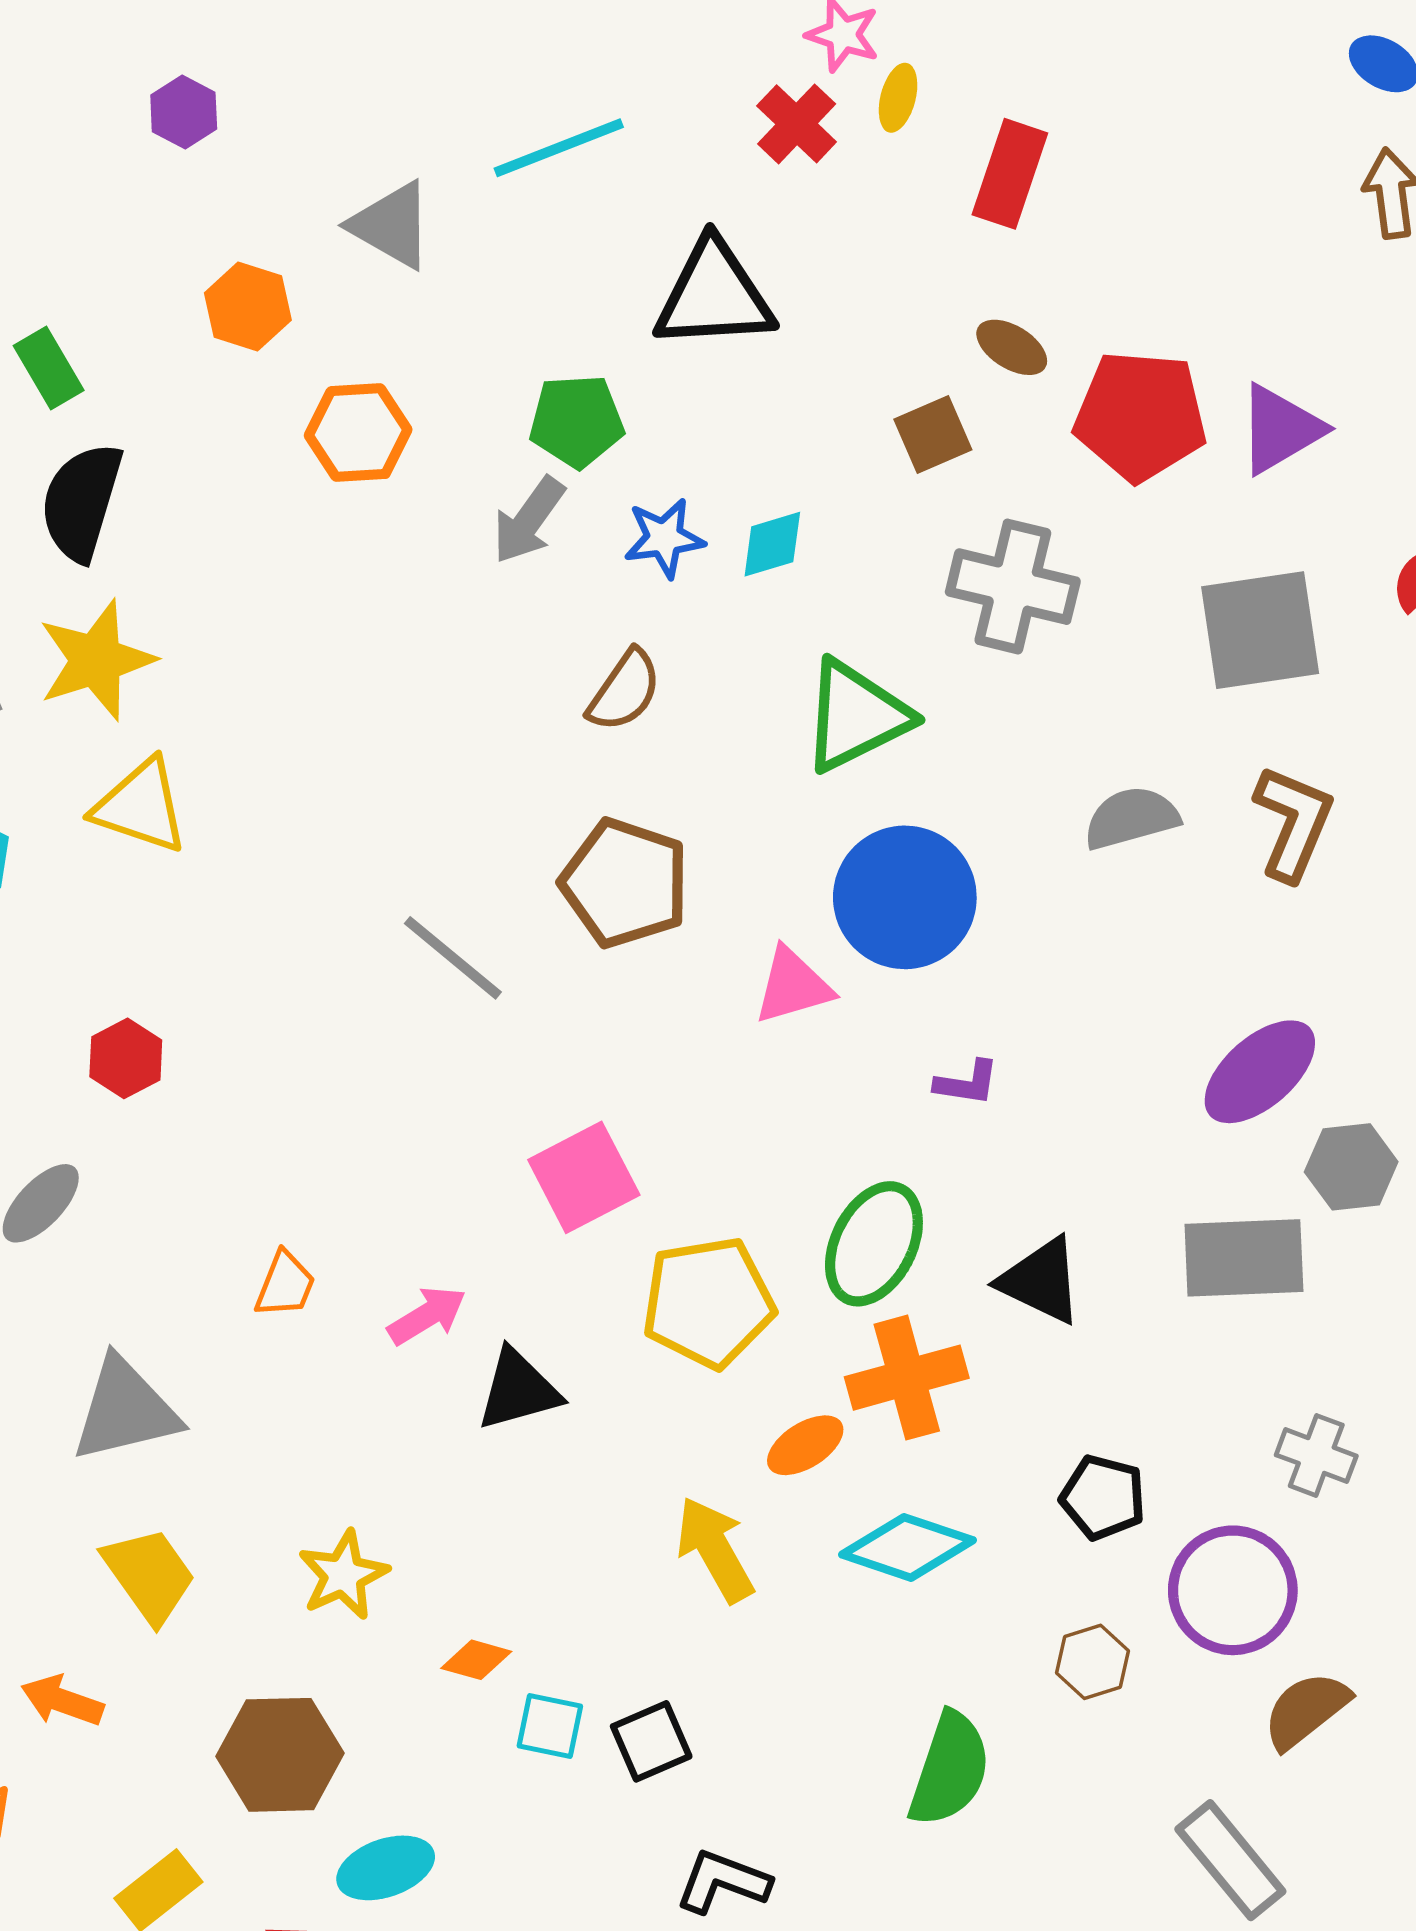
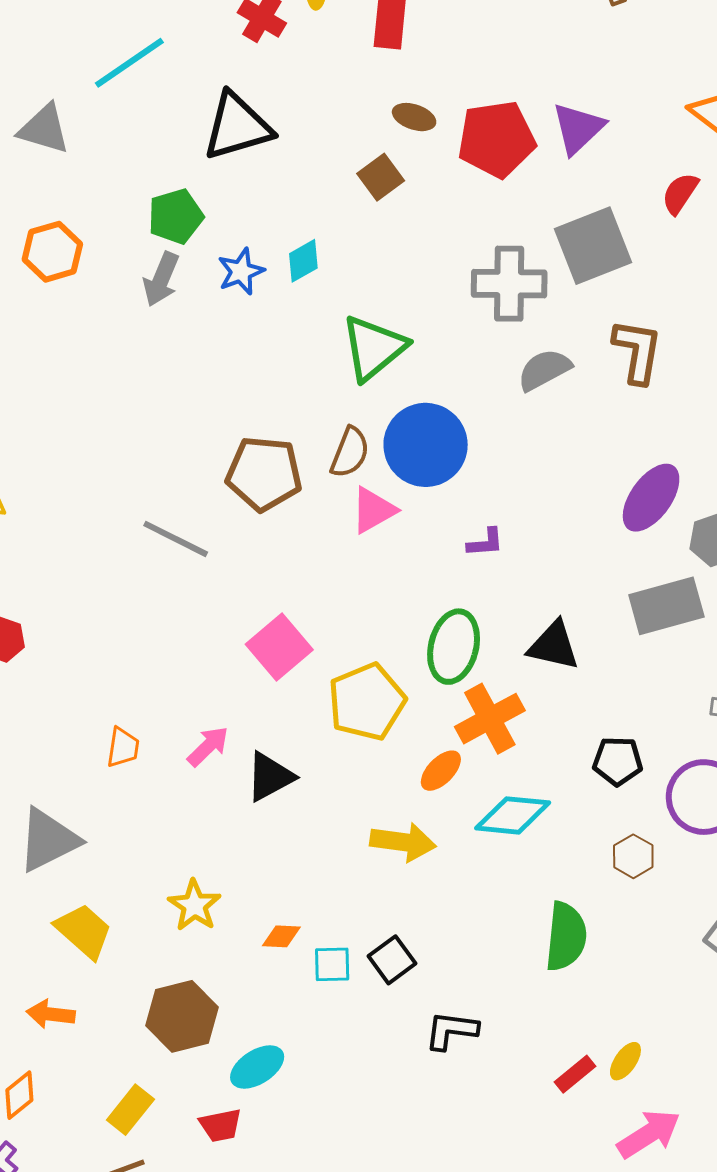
gray cross: (1013, 587) -> (509, 284), moved
brown semicircle: (625, 691) -> (350, 452), moved
yellow arrow: (715, 1549) -> (403, 842), turned 140

